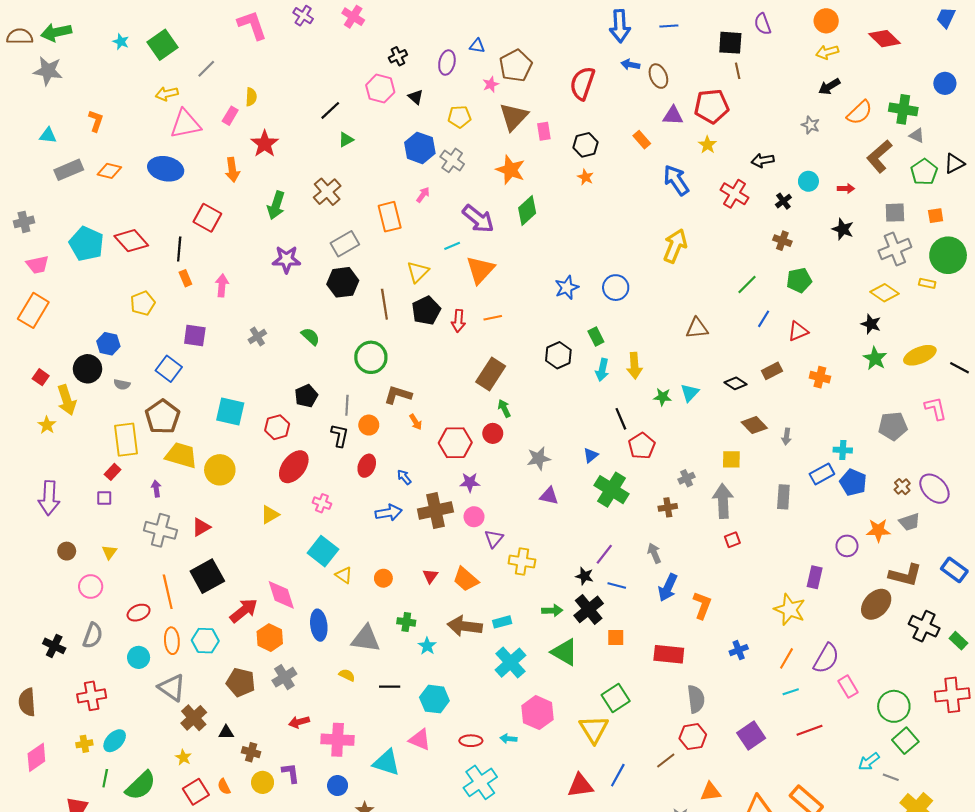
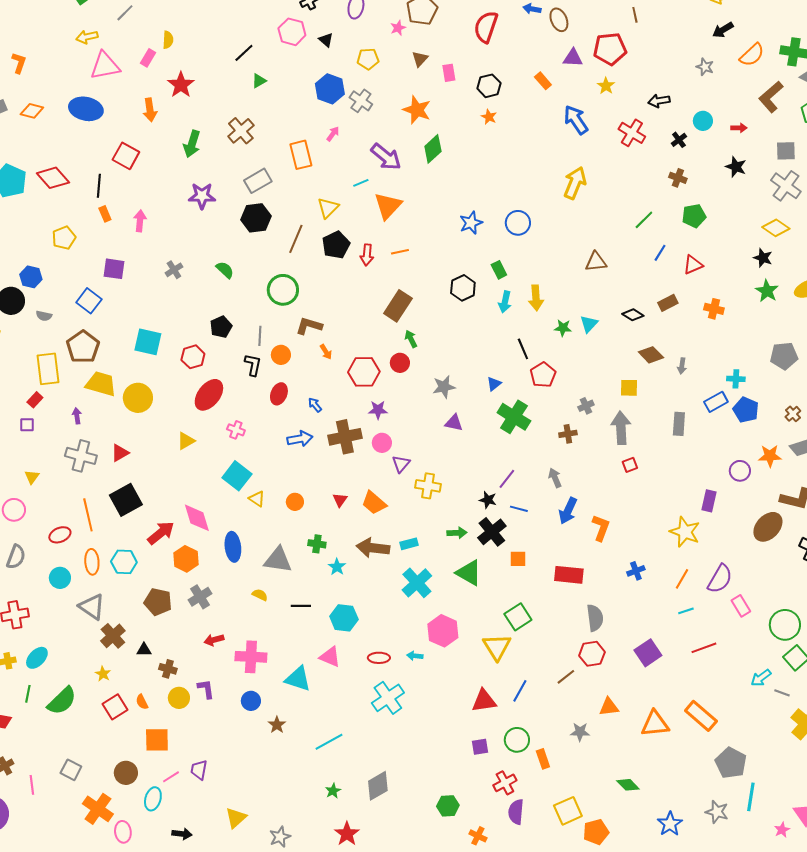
brown triangle: (514, 117) -> (420, 59), size x0.6
gray cross: (895, 249) -> (786, 186), turned -32
brown line: (384, 304) -> (296, 239), turned 32

